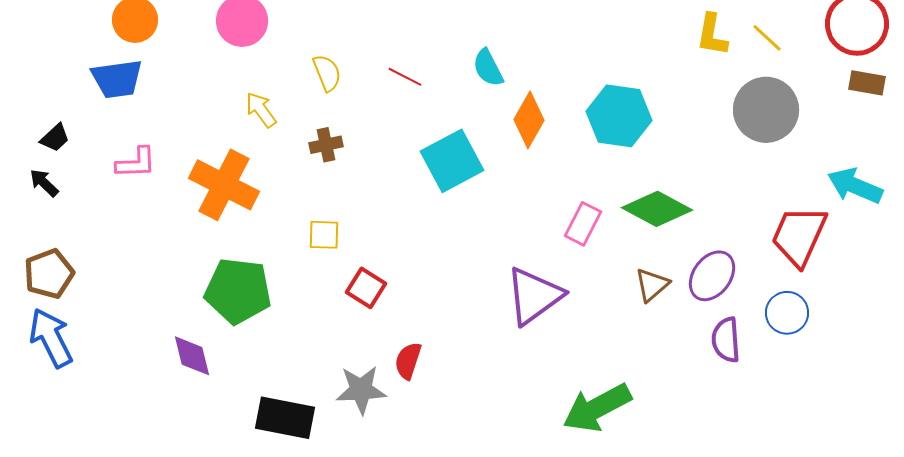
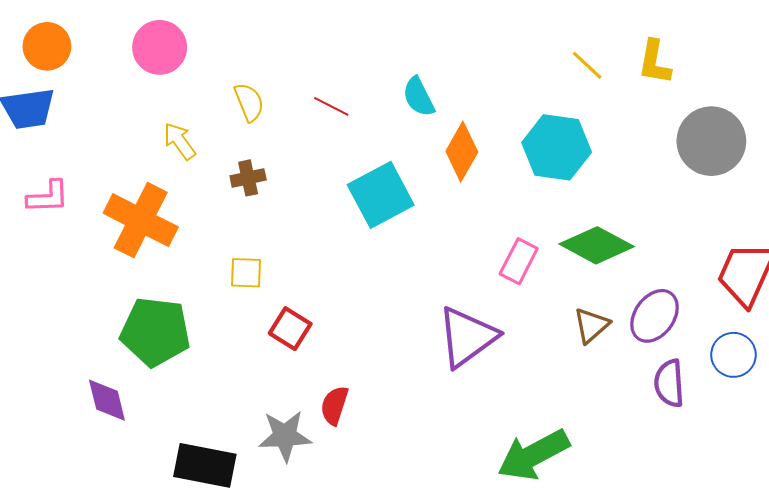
yellow line: (767, 38) -> (587, 65), moved

